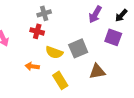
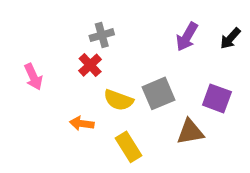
red cross: (37, 31) -> (90, 65), turned 32
purple square: (113, 37) -> (217, 98), moved

